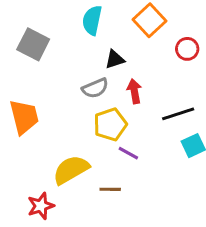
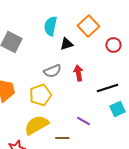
black triangle: (115, 59) -> (66, 44), moved
yellow pentagon: (110, 124) -> (40, 95), moved
purple line: (128, 153) -> (83, 121), moved

